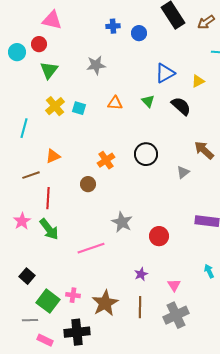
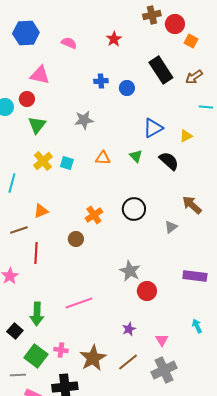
gray star: (122, 222) -> (130, 271), moved
green arrow: (49, 229) -> (37, 314), moved, turned 40
brown line: (140, 307) -> (128, 362), turned 50

